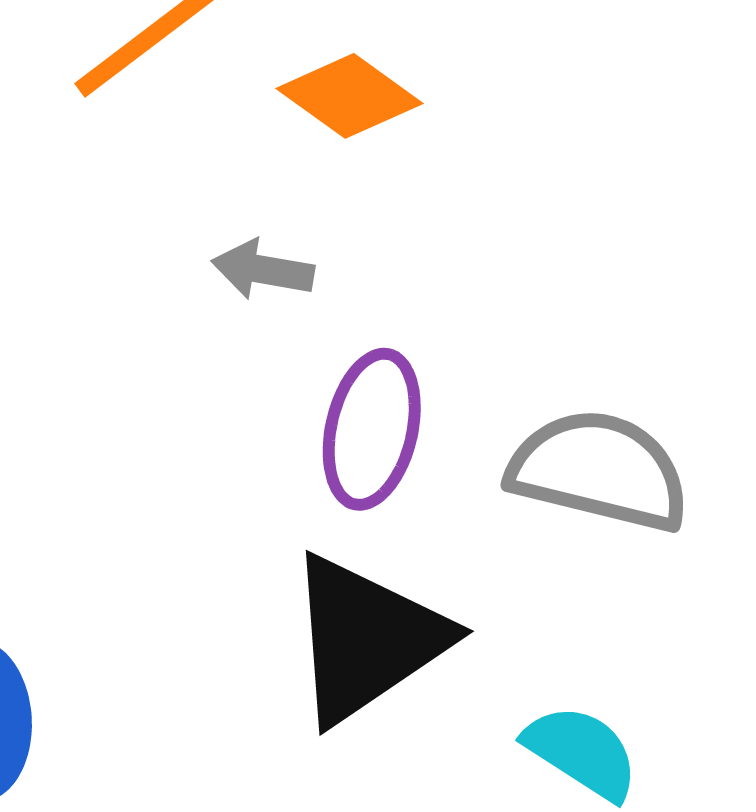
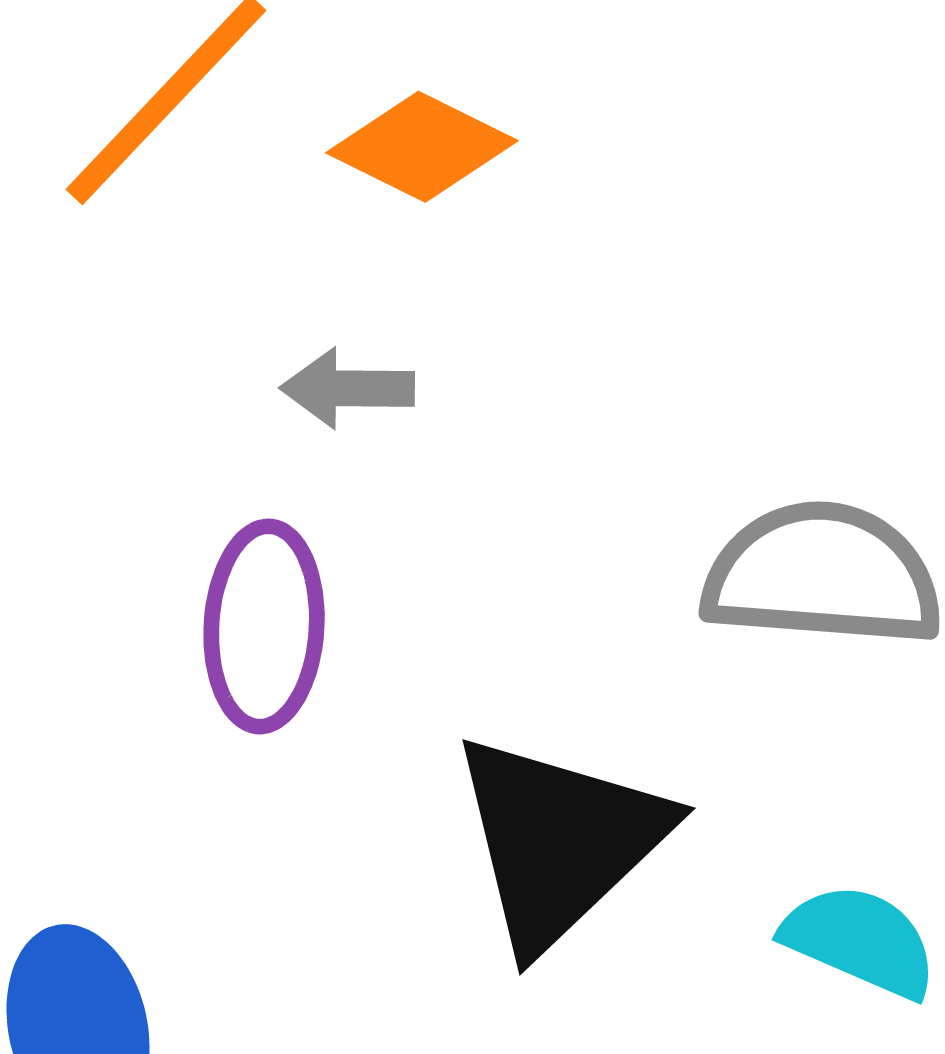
purple ellipse: (372, 429) -> (264, 626), moved

